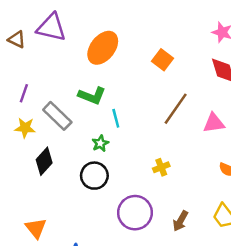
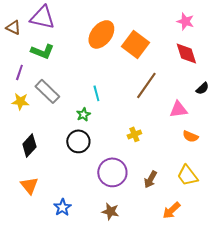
orange ellipse: (103, 48) -> (101, 34), moved
orange square: (162, 60) -> (135, 44), size x1.5
green L-shape: (92, 96) -> (42, 51), moved
pink triangle: (214, 123) -> (178, 109), moved
black diamond: (44, 161) -> (29, 145), moved

